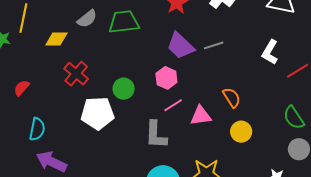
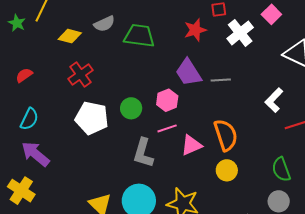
green circle: (124, 89) -> (131, 108), moved
orange semicircle: (232, 98) -> (226, 135), size x1.5
pink triangle: (201, 116) -> (191, 145), turned -30

